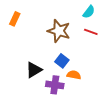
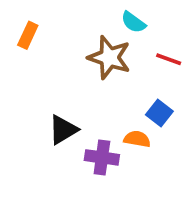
cyan semicircle: (89, 12) -> (133, 22), moved, turned 88
blue square: (62, 61) -> (159, 113), moved

